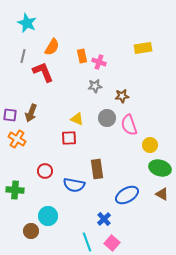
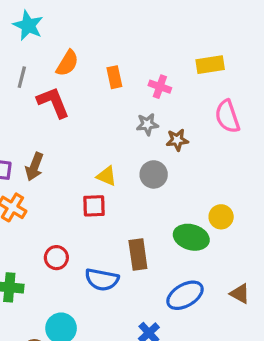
pink cross: (99, 62) -> (160, 87), moved
gray star: (95, 86) -> (147, 124), moved
pink semicircle: (129, 125) -> (227, 116), moved
green ellipse: (160, 168) -> (191, 237), moved

